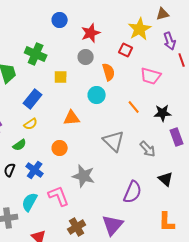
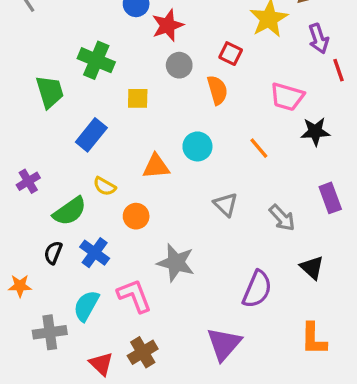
red star: (91, 33) -> (168, 25), moved
red square: (126, 50) -> (231, 54), moved
cyan circle: (97, 95) -> (197, 146), moved
black star: (163, 113) -> (315, 132), moved
yellow semicircle: (31, 124) -> (105, 186), moved, turned 64
gray triangle: (114, 141) -> (226, 205), size x0.7
green semicircle: (20, 145) -> (70, 211), size x1.5
brown cross: (77, 227) -> (143, 352), moved

